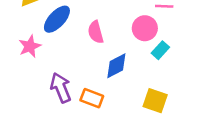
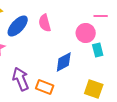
pink semicircle: (96, 32) -> (45, 23), moved
cyan rectangle: (160, 50) -> (98, 50), turned -56

